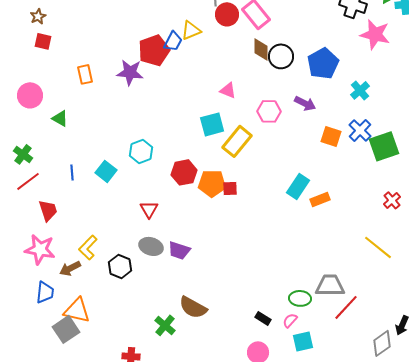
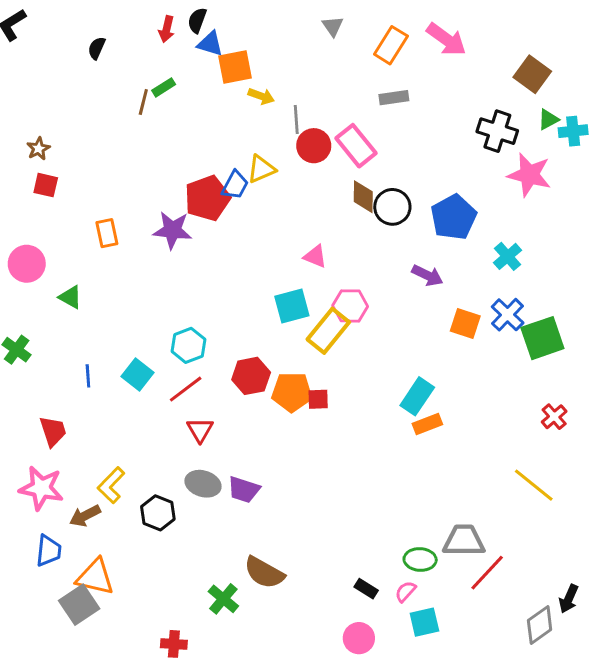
pink hexagon: (269, 111) -> (350, 306), moved
red line: (28, 181) -> (186, 389), moved
orange rectangle: (320, 199) -> (427, 424), moved

